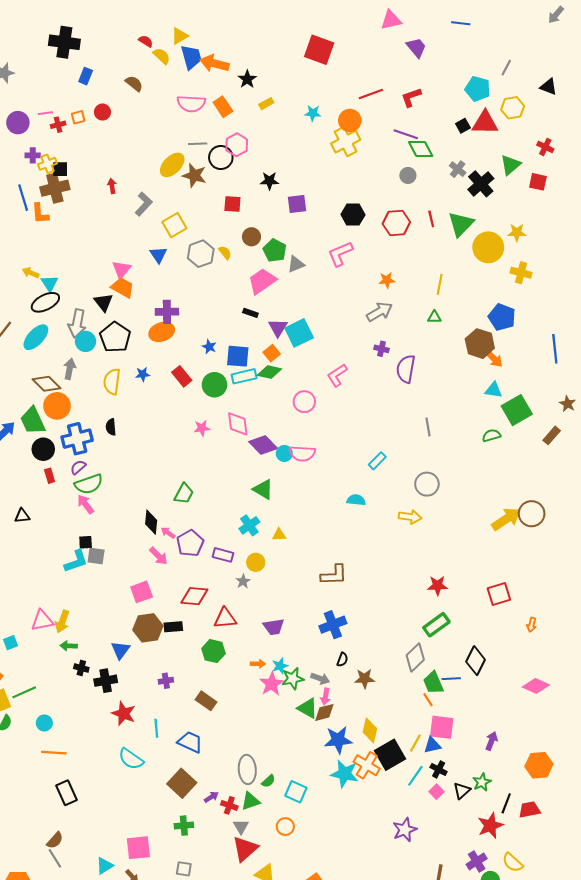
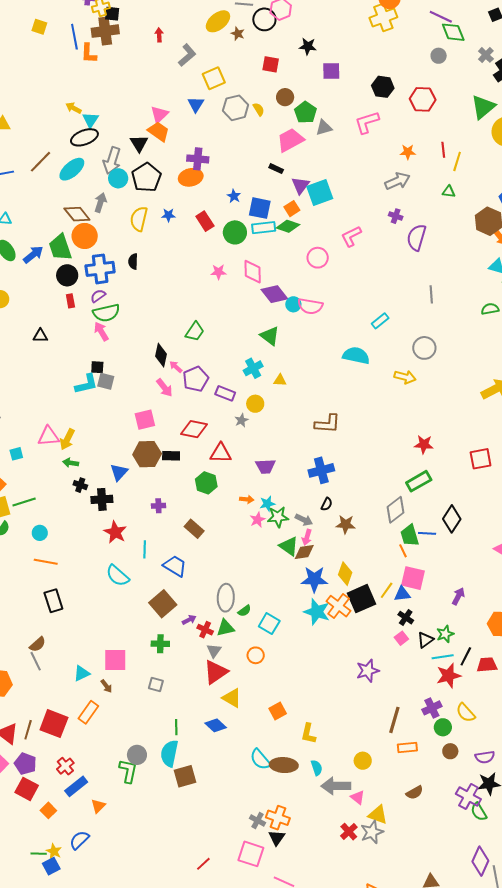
brown star: (194, 175) -> (238, 34), size x0.6
red line: (431, 219) -> (443, 150), moved
cyan semicircle: (356, 500) -> (356, 356), size x1.5
pink star: (272, 684) -> (258, 520), size x0.7
cyan line: (415, 776) -> (443, 657), moved, turned 40

